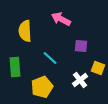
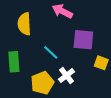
purple square: (81, 46) -> (83, 40), size x1.5
white cross: (80, 80) -> (67, 75), moved

